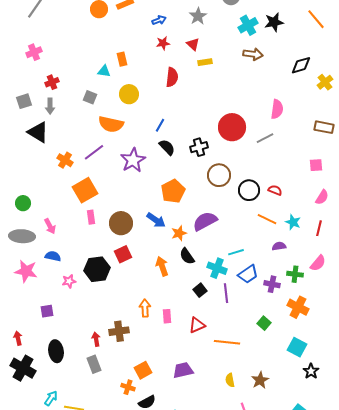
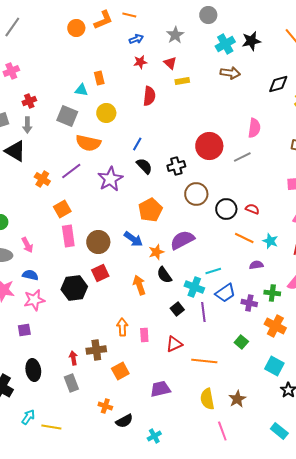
gray square: (90, 97) -> (67, 116), size x1.5
orange square: (85, 190) -> (62, 209), size x0.7
pink rectangle: (91, 217) -> (68, 236), size x1.5
pink star: (69, 281) -> (34, 300), moved, size x1.5
orange square: (143, 370) -> (120, 371), moved
yellow semicircle: (230, 380) -> (207, 399), size x1.5

